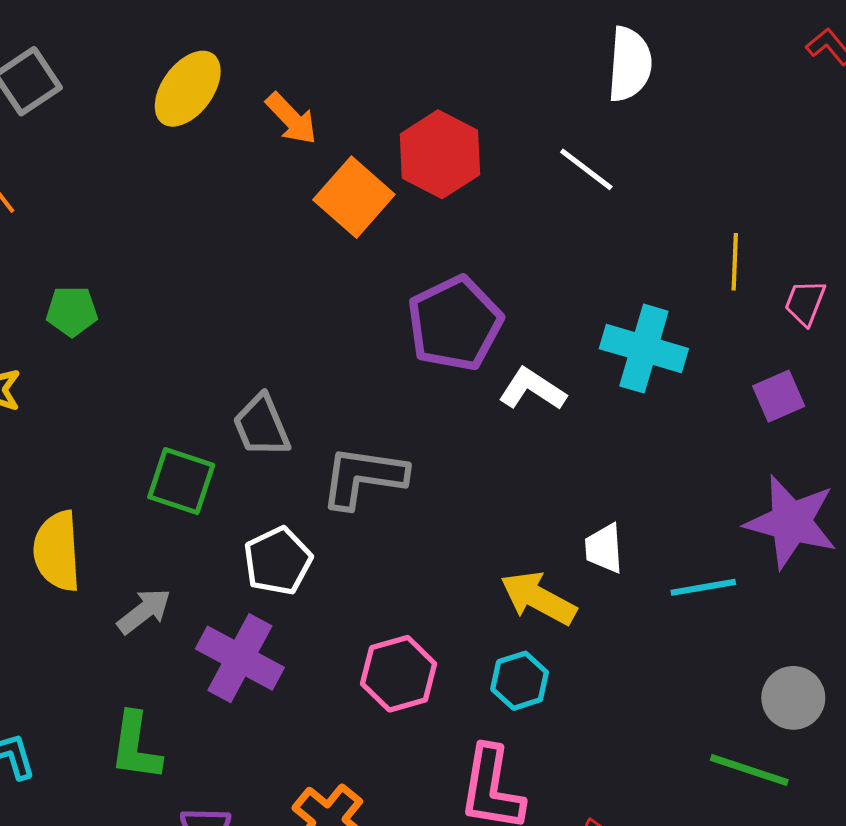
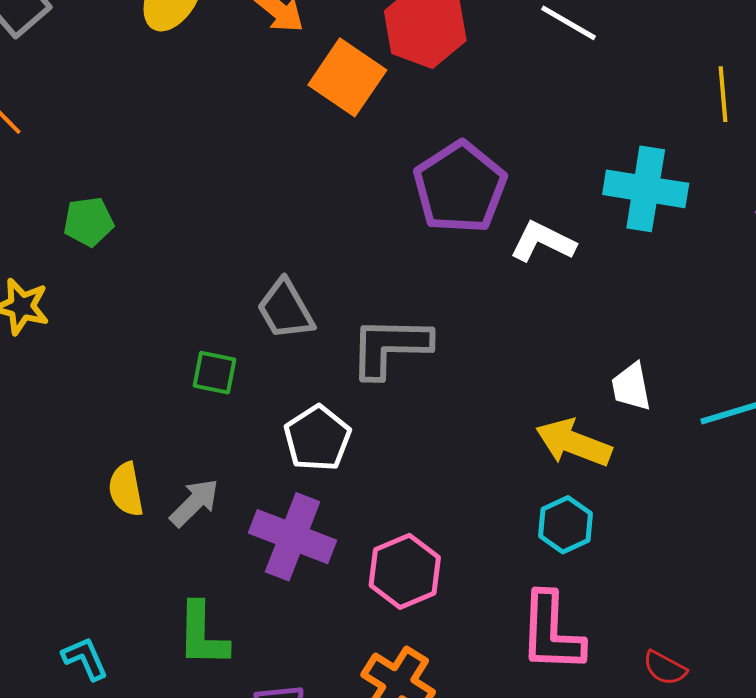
green square: (181, 481) -> (215, 373), size x0.7
yellow semicircle: (57, 551) -> (126, 489), moved, size x0.7
pink hexagon: (399, 674) -> (405, 571), moved

